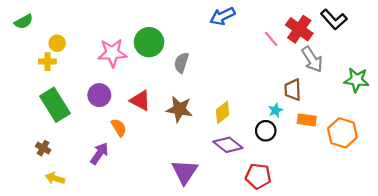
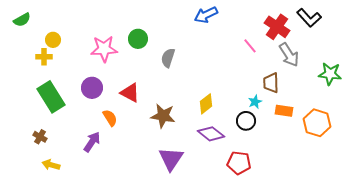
pink line: (271, 39) -> (250, 46), moved
green circle: (149, 42) -> (138, 39), size x0.7
brown star: (179, 109) -> (163, 116), moved

